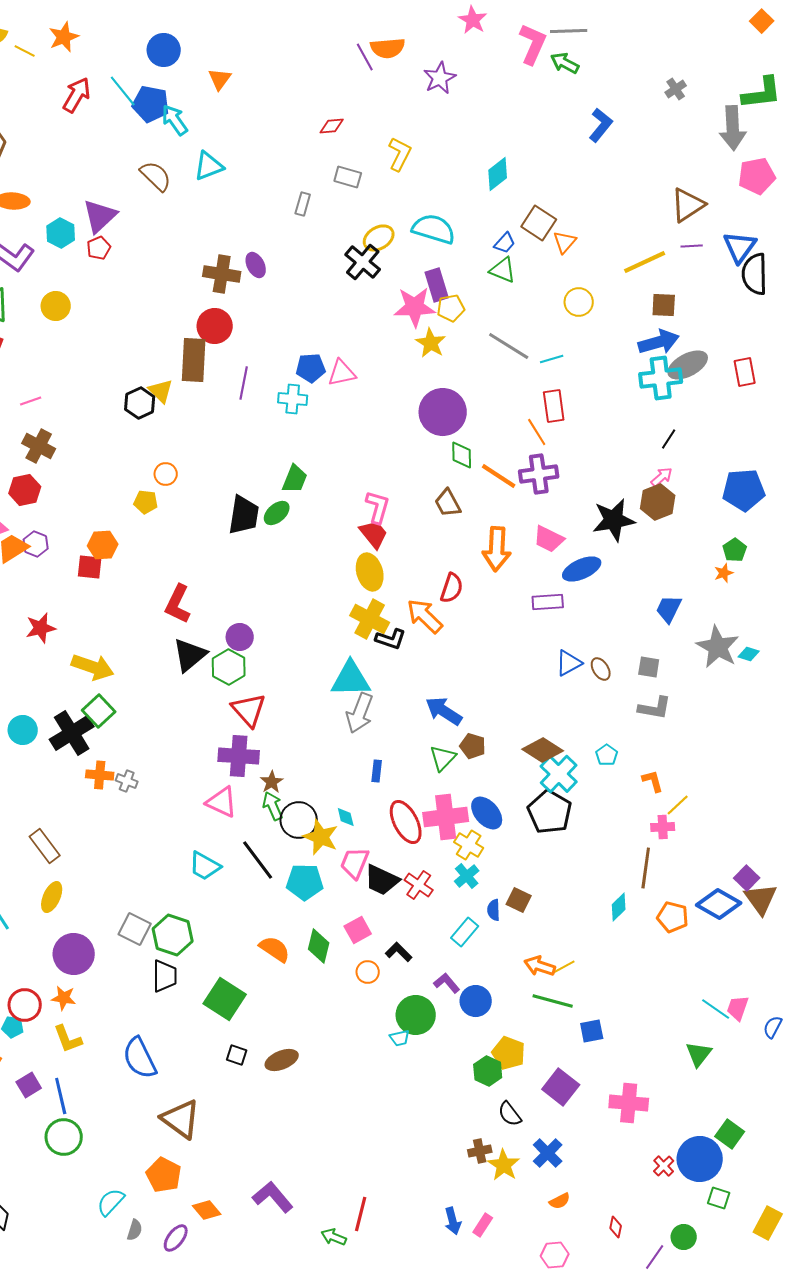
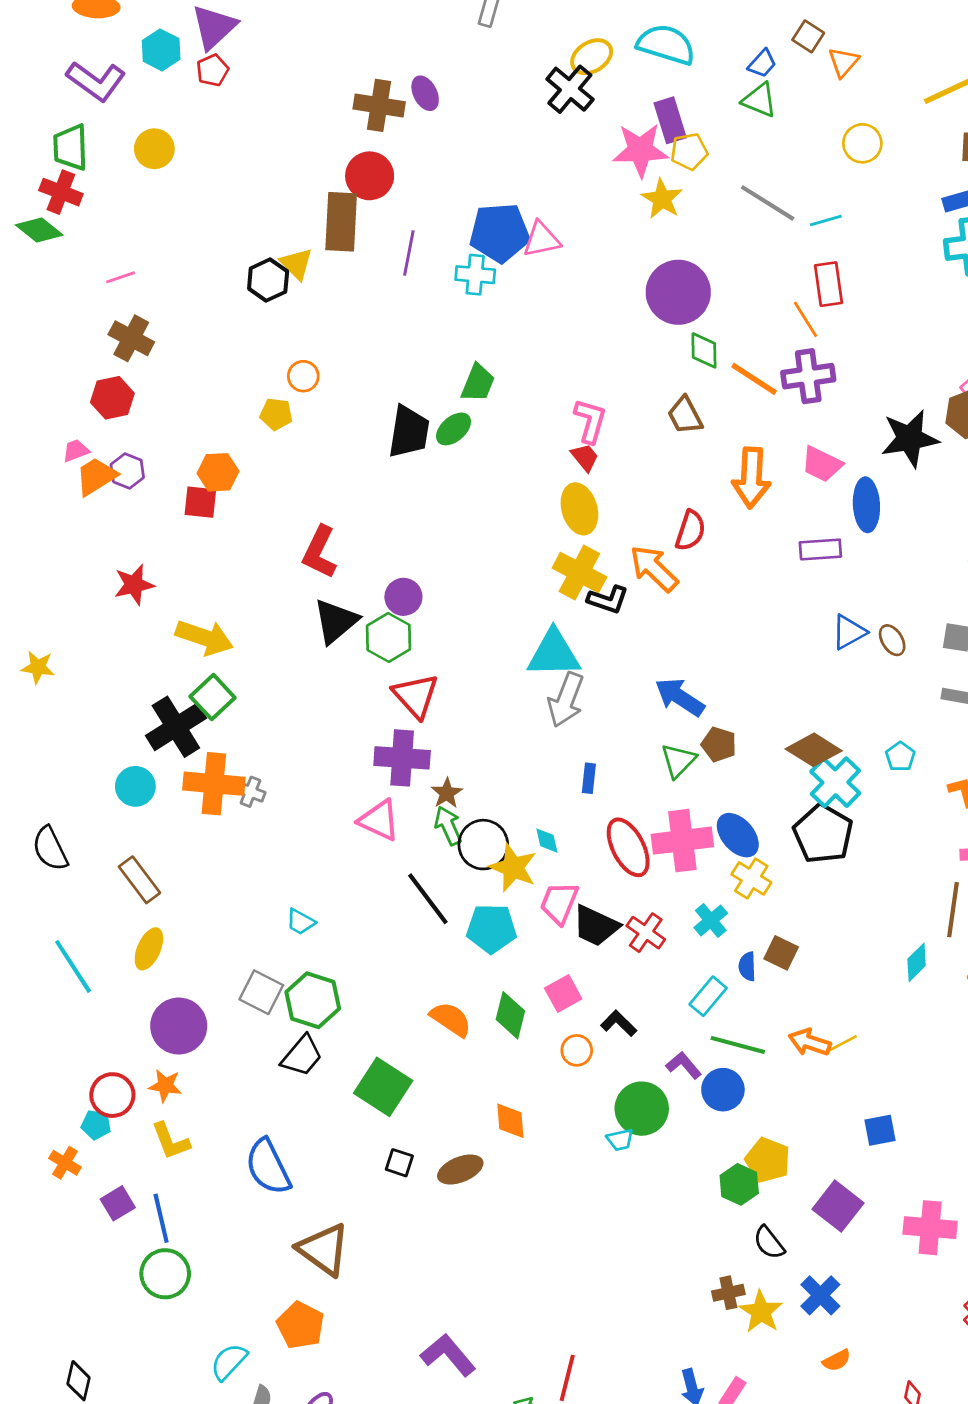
brown square: (539, 223) -> (808, 36), size x0.7
blue pentagon: (311, 368) -> (500, 233), size x1.5
red trapezoid: (374, 534) -> (585, 457), size x0.7
blue ellipse: (582, 569) -> (866, 505), turned -69
cyan circle: (23, 730) -> (135, 786), moved
orange cross: (100, 775) -> (214, 784), size x1.6
yellow cross: (469, 845) -> (751, 878), moved
cyan trapezoid: (205, 866) -> (301, 922), moved, size x0.7
black trapezoid: (165, 976) -> (302, 1056), turned 40
green line: (553, 1001) -> (738, 1045), moved
orange diamond: (207, 1210) -> (510, 1121), moved, turned 36

